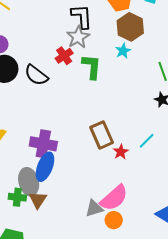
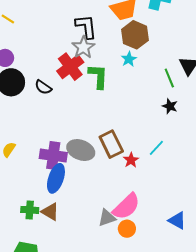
red cross: (64, 56) -> (70, 67), size x1.5
black semicircle: (36, 75) -> (43, 87), size x0.7
gray ellipse: (29, 182) -> (81, 150), moved, turned -52
brown triangle: (38, 200) -> (50, 212), turned -30

